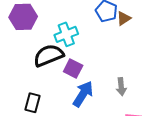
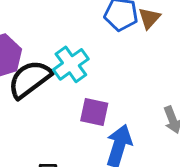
black semicircle: (49, 55) -> (30, 79), moved

